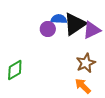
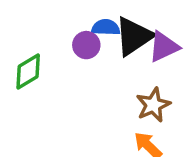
green diamond: (15, 70) -> (28, 71), moved

